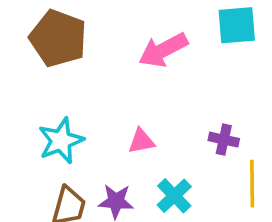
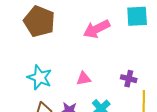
cyan star: (61, 141) -> (40, 77), turned -30

